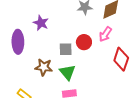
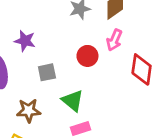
gray square: (66, 49) -> (47, 72), moved
brown star: (44, 67) -> (29, 111), moved

